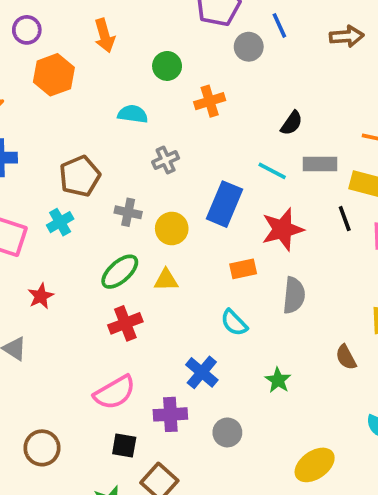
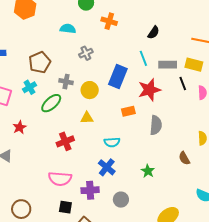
orange cross: (210, 101) -> (109, 21), turned 35
gray rectangle: (320, 164) -> (168, 65), moved
cyan line: (272, 171) -> (143, 58), turned 42
green ellipse: (120, 272) -> (51, 103), moved
cyan semicircle: (234, 323) -> (112, 142), moved, turned -49
pink semicircle: (115, 392) -> (60, 179), turned 35

